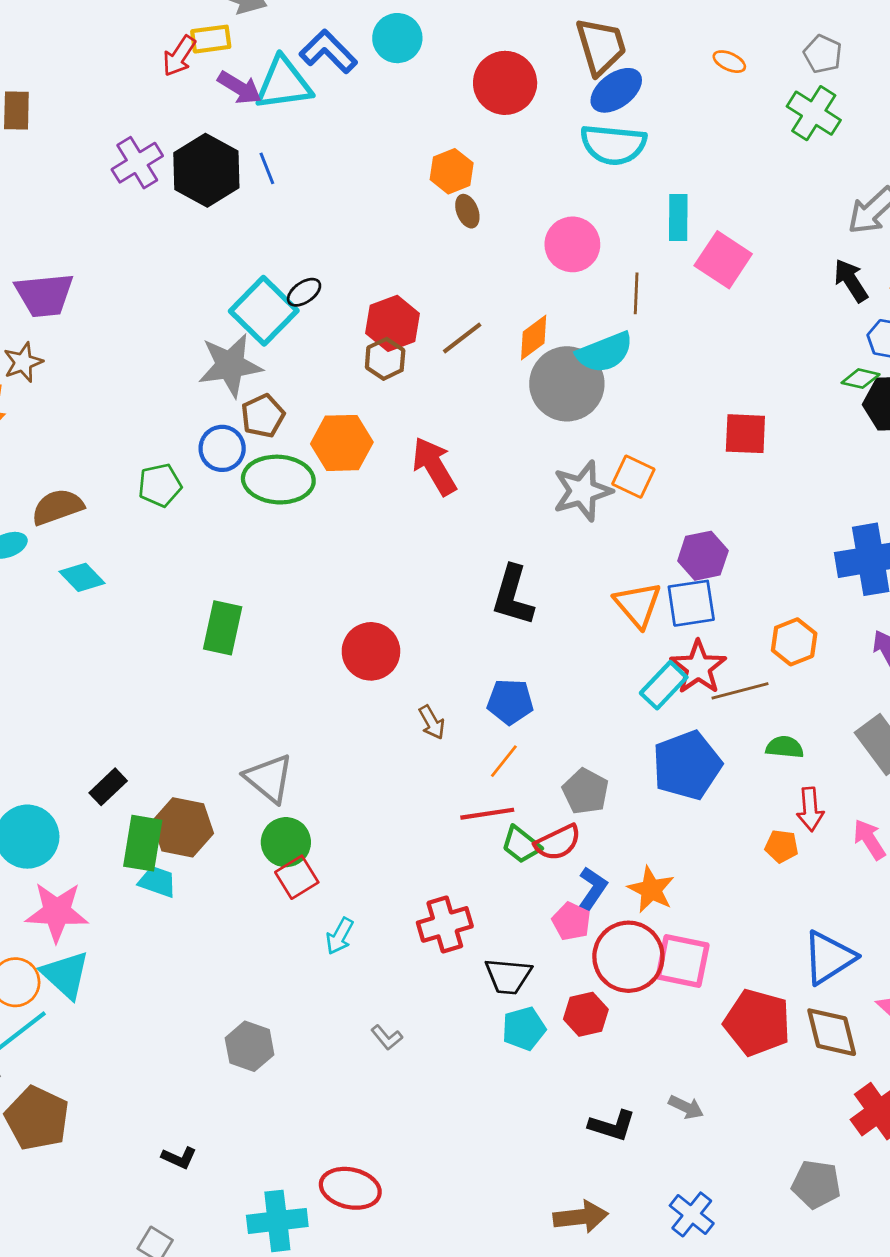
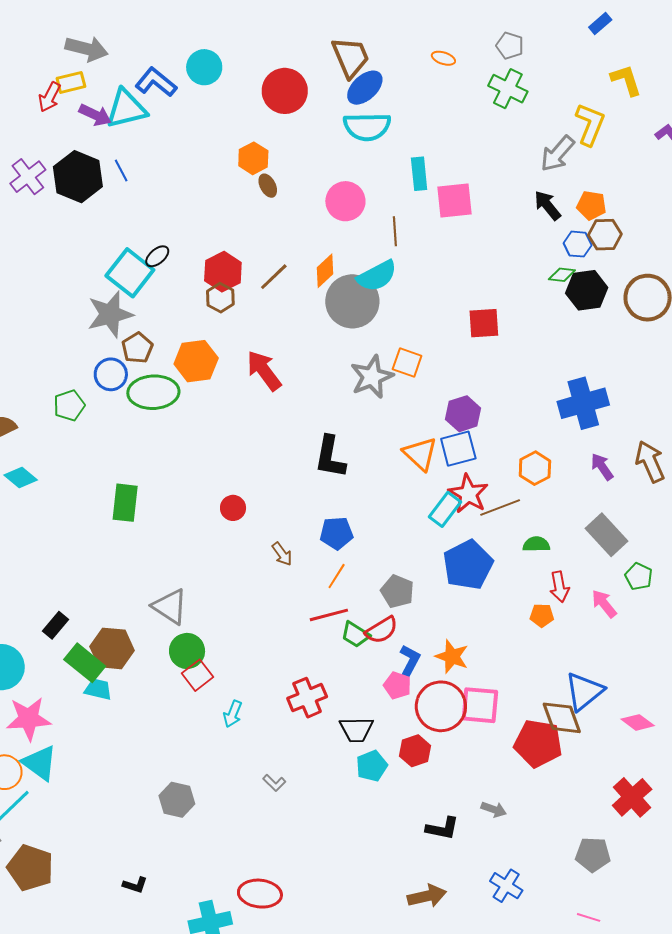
pink square: (723, 260) -> (454, 200), turned -33
red circle: (371, 651) -> (233, 508), size x0.6
green rectangle: (143, 843) -> (85, 663), turned -54
brown diamond: (832, 1032) -> (562, 718), moved

